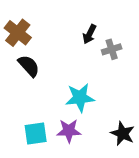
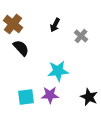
black arrow: (90, 34) -> (55, 25), moved
gray cross: (112, 49) -> (81, 36), turned -32

